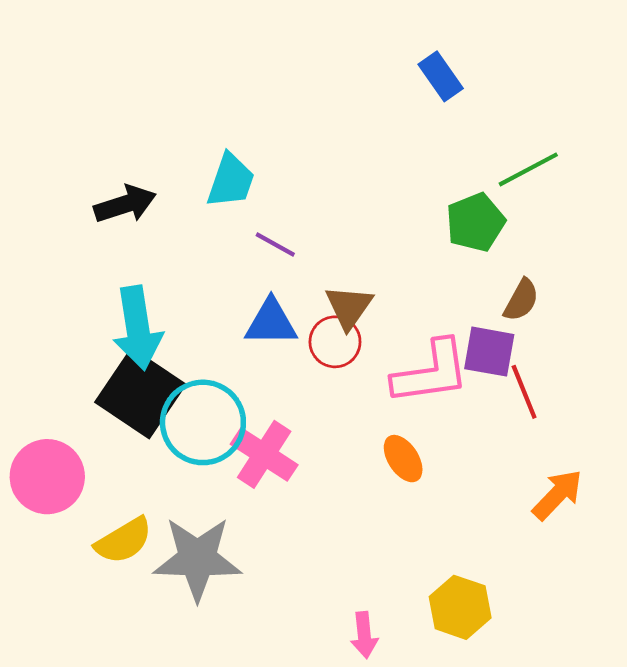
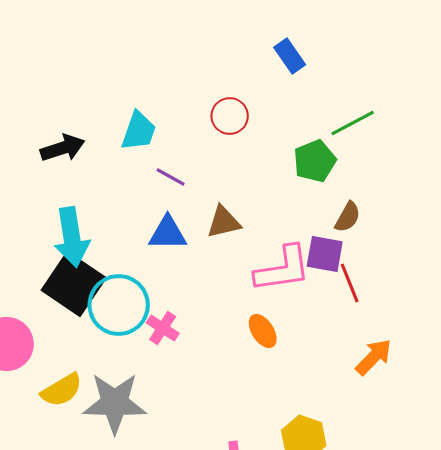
brown triangle: (349, 307) -> (224, 222), turned 42
red circle: (335, 342) -> (230, 116), moved
pink cross: (264, 454) -> (163, 328), size x0.7

